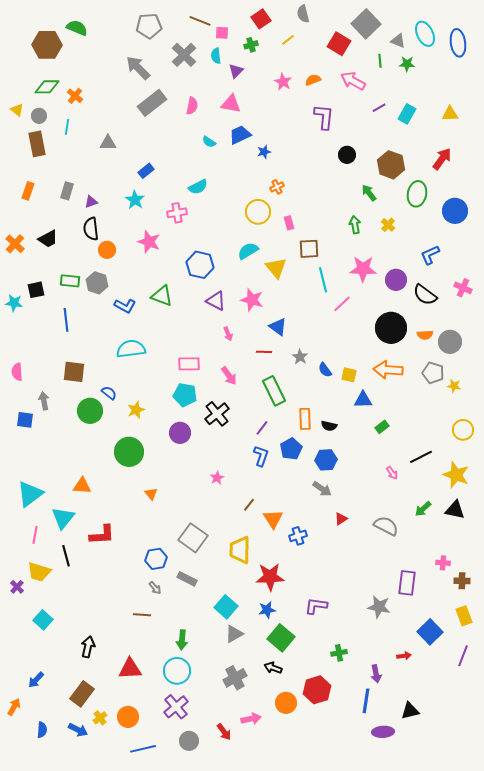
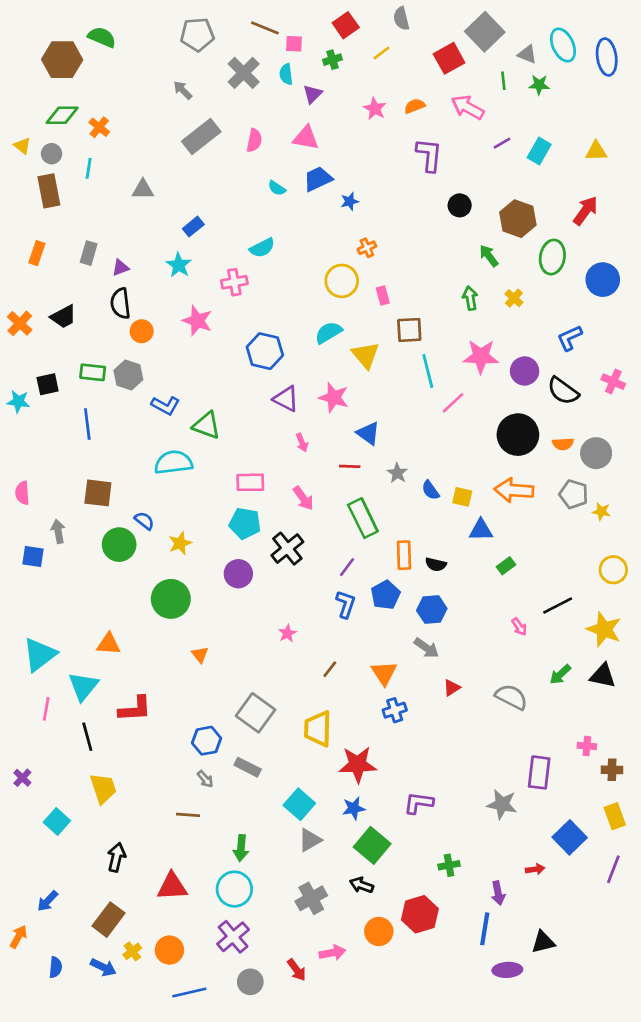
red square: (339, 44) -> (449, 58), turned 30
gray arrow: (138, 68) -> (183, 90), size x0.6
green triangle: (162, 296) -> (207, 425), moved
orange triangle: (273, 519) -> (384, 673), moved
yellow trapezoid: (39, 572) -> (103, 788), moved, turned -125

